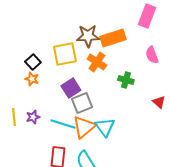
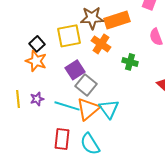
orange star: (32, 79) -> (36, 61), size x1.5
gray square: (82, 103) -> (86, 85), turned -30

